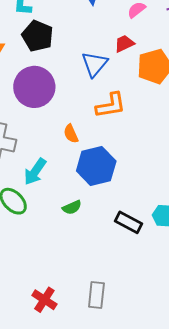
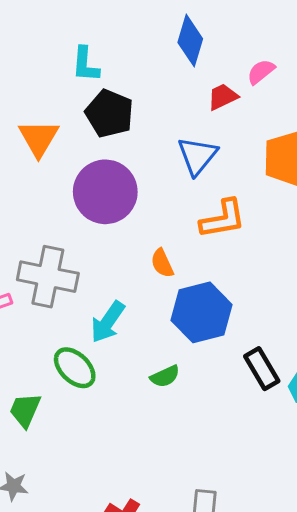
red trapezoid: (124, 44) -> (223, 97), moved
black rectangle: (129, 222) -> (262, 369), moved, turned 32

